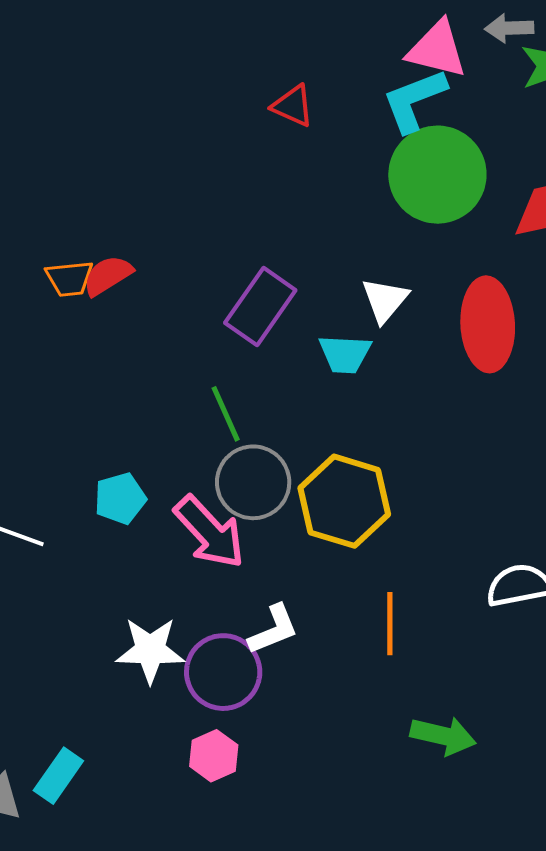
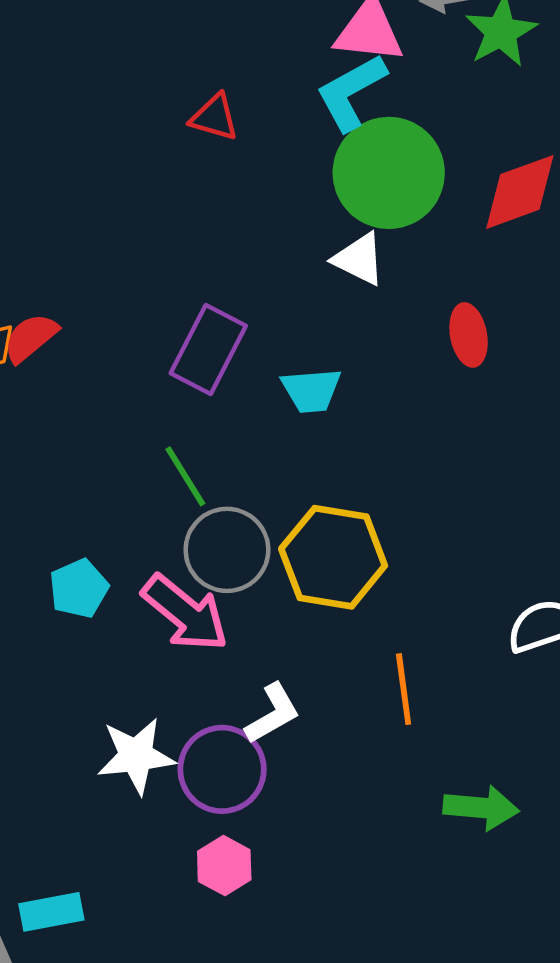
white triangle: (385, 300) -> (359, 259), moved, turned -36
red ellipse: (488, 324) -> (469, 335), size x0.6
cyan rectangle: (58, 776) -> (51, 912), turned 52

